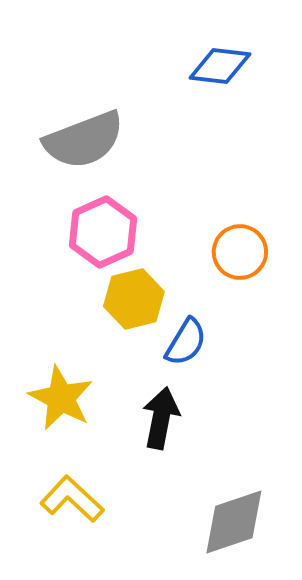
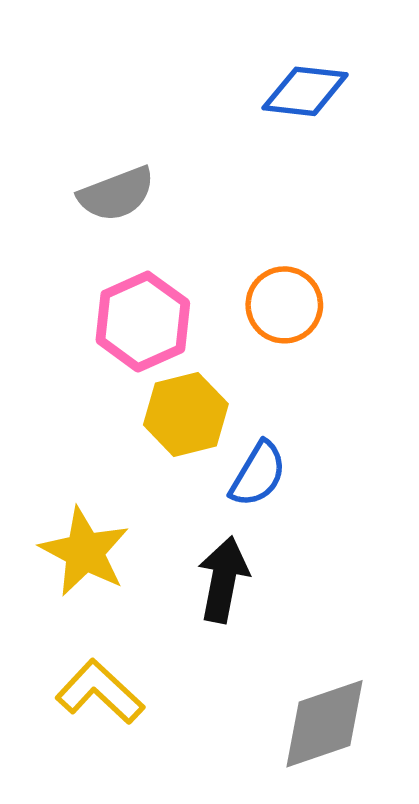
gray semicircle: (84, 140) -> (116, 194), size x0.7
orange circle: (240, 252) -> (284, 305), moved

